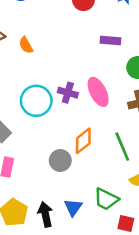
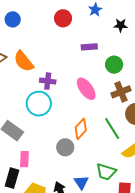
orange semicircle: (26, 45) -> (24, 61), size x1.6
purple cross: (68, 93) -> (48, 81), moved

